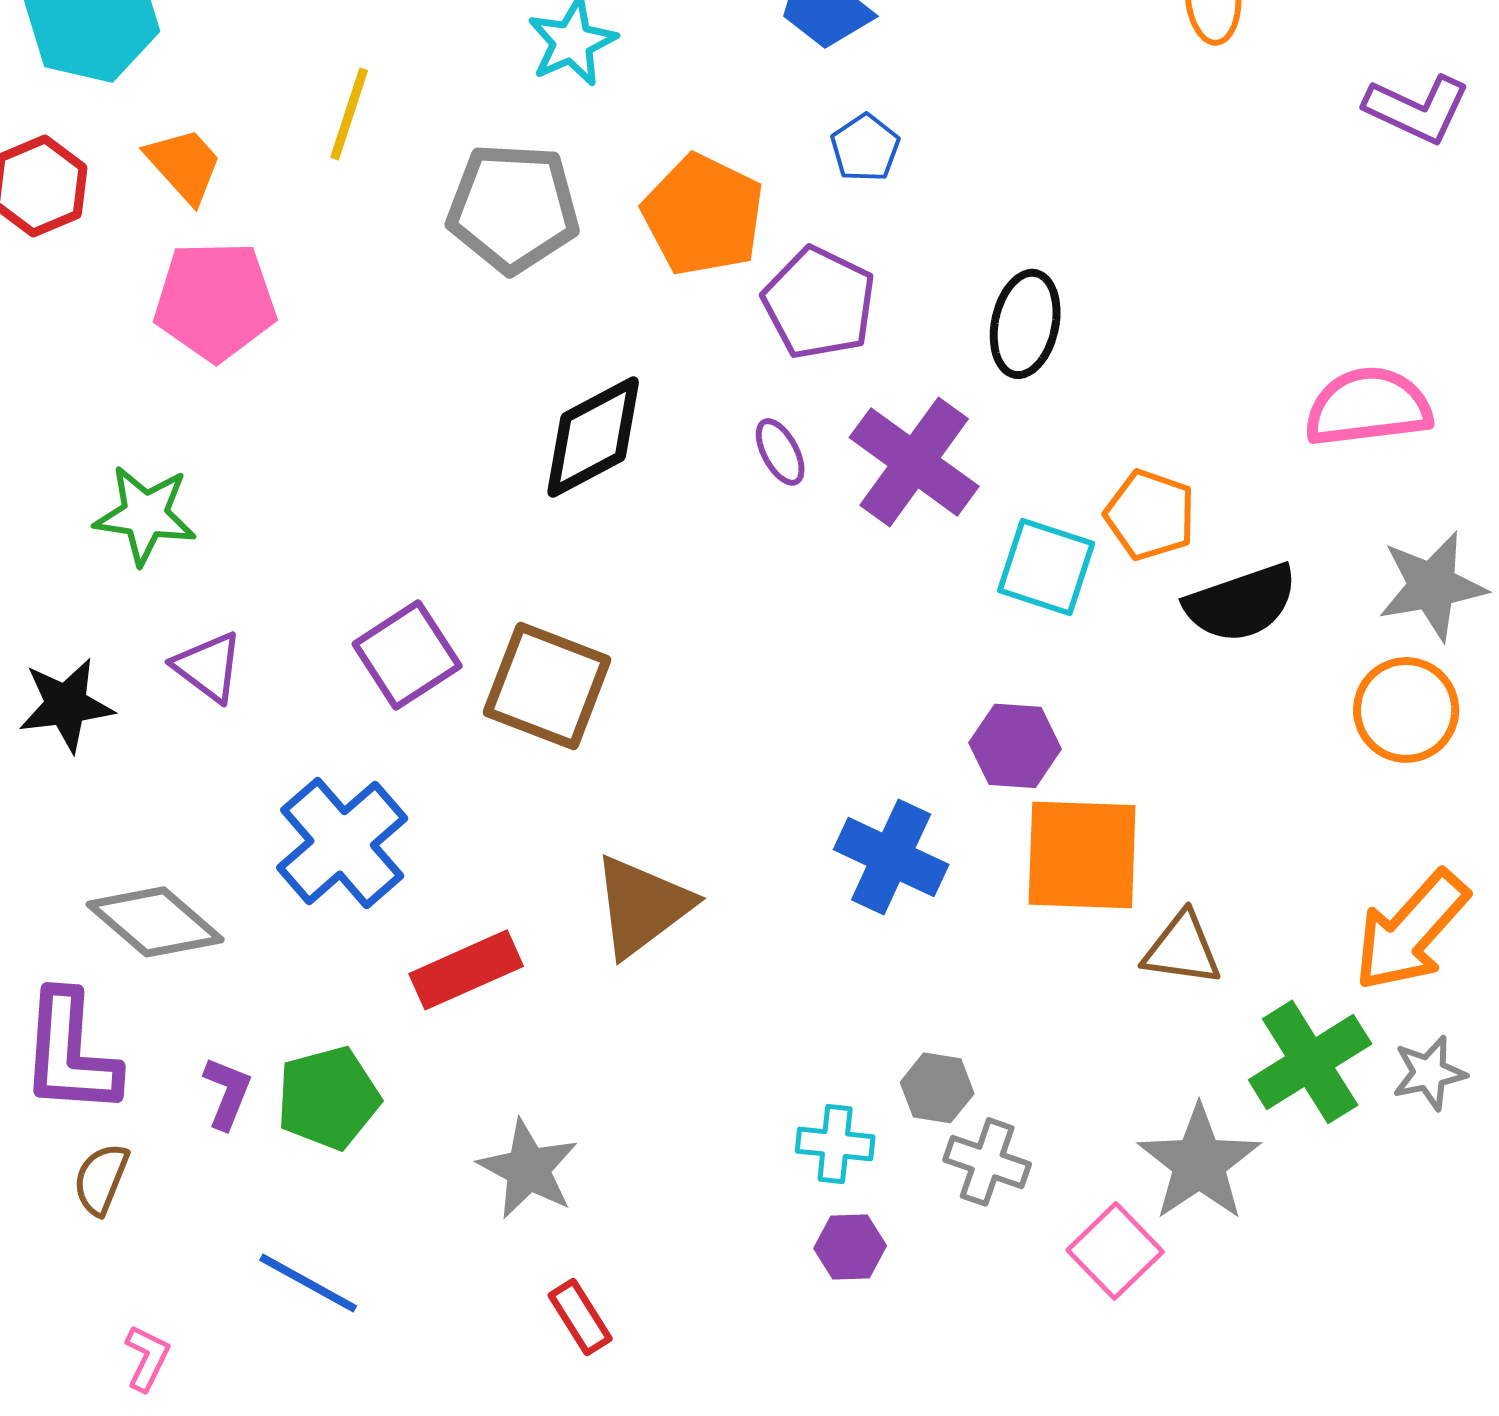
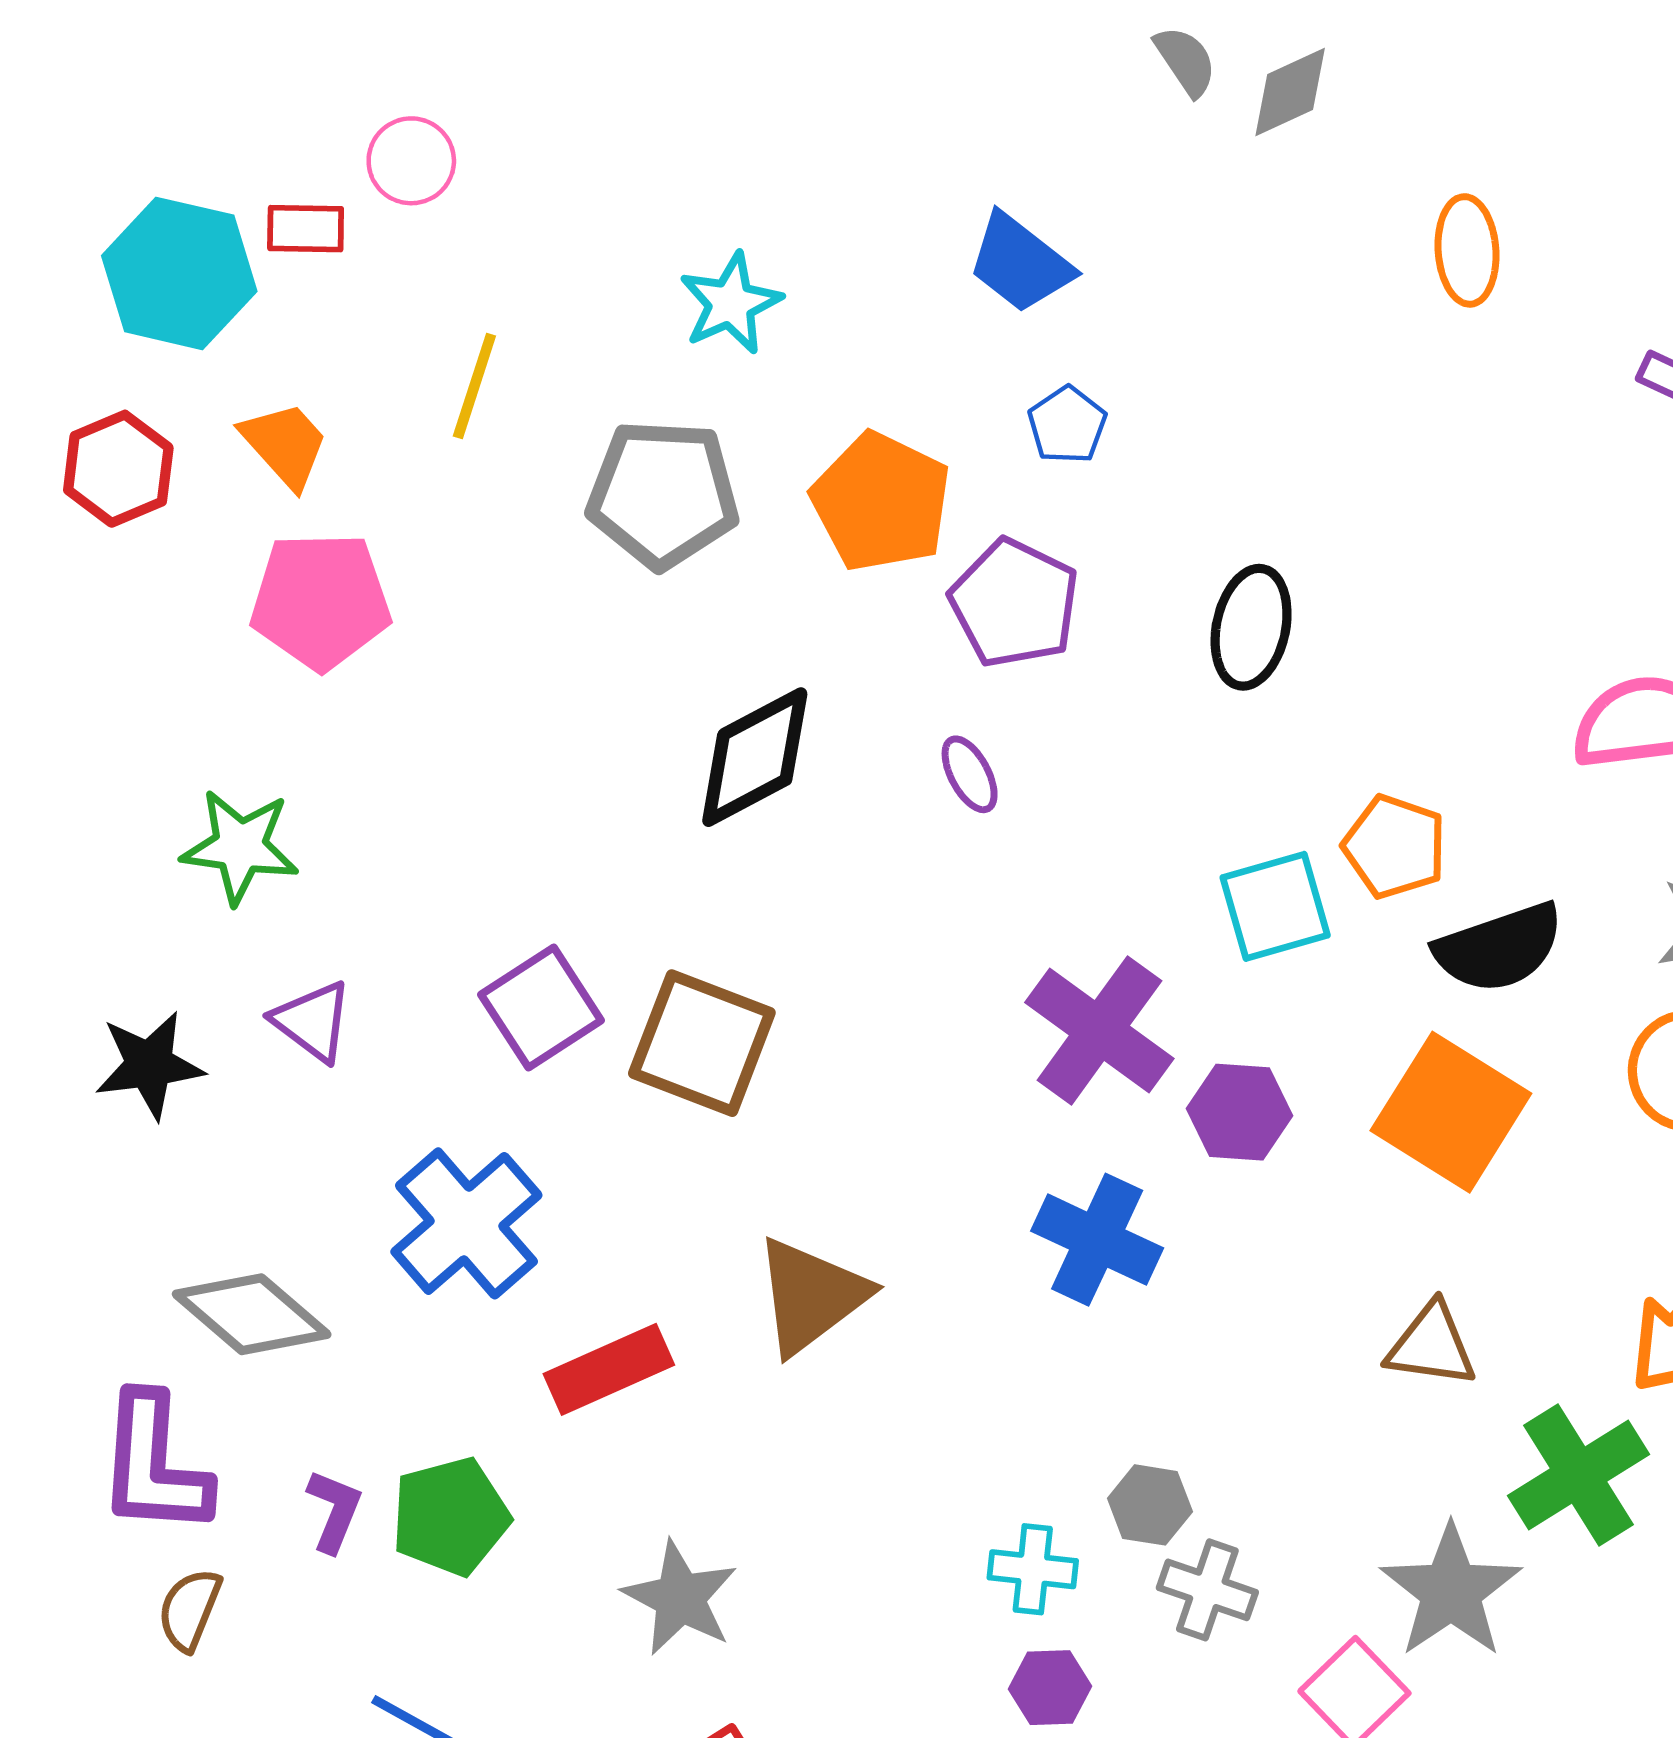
purple cross: (914, 462) -> (1099, 1030), moved
cyan square: (1046, 567) -> (1275, 906), turned -34
orange square: (1082, 855) -> (1451, 1112), moved, turned 30

